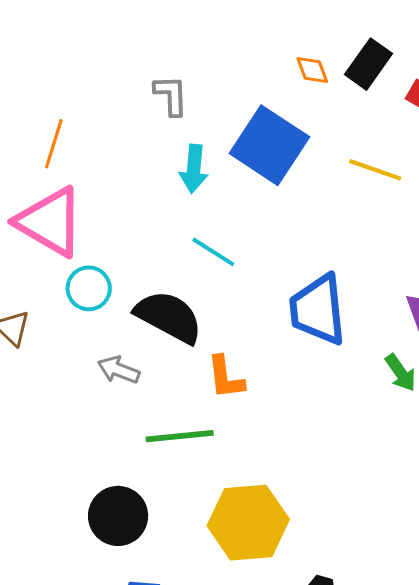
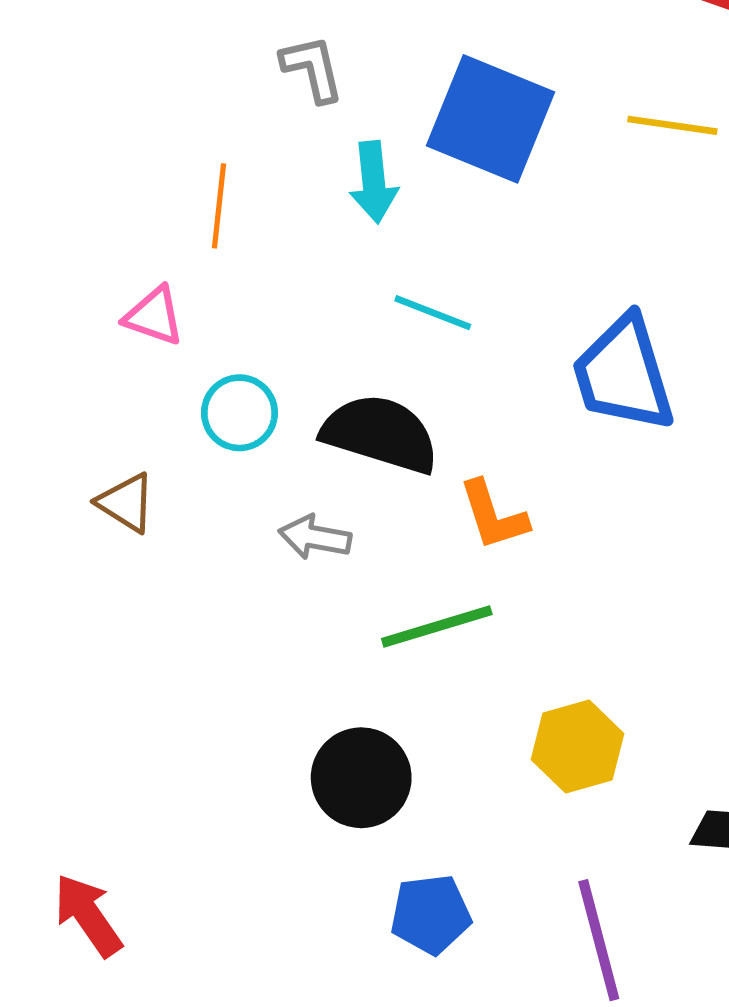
orange line: (54, 144) -> (219, 206), moved
pink triangle: (50, 222) -> (154, 316), size x0.5
yellow hexagon: (248, 523) -> (578, 747), size x0.7

